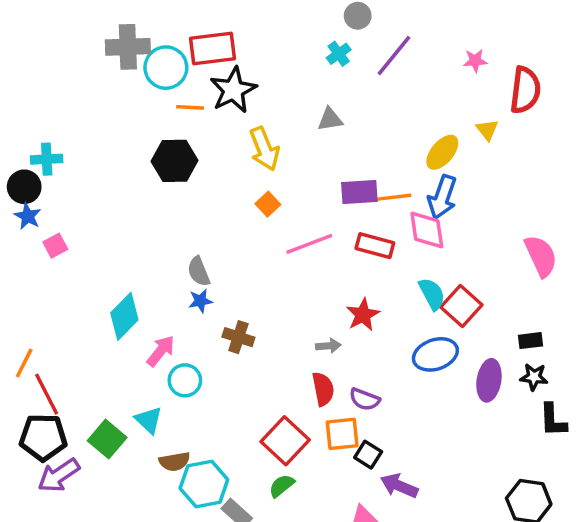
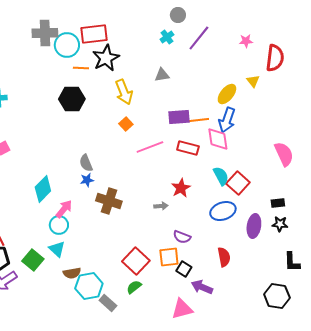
brown cross: (238, 337) -> (109, 201), size x1.4
cyan circle: (185, 380) -> (59, 225), moved
red semicircle: (323, 389) -> (224, 257), moved
black L-shape: (553, 420) -> (292, 262), moved

